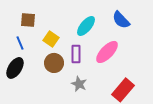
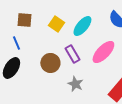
yellow square: (51, 39) -> (56, 24), moved
purple rectangle: (76, 54) -> (72, 54), turned -30

